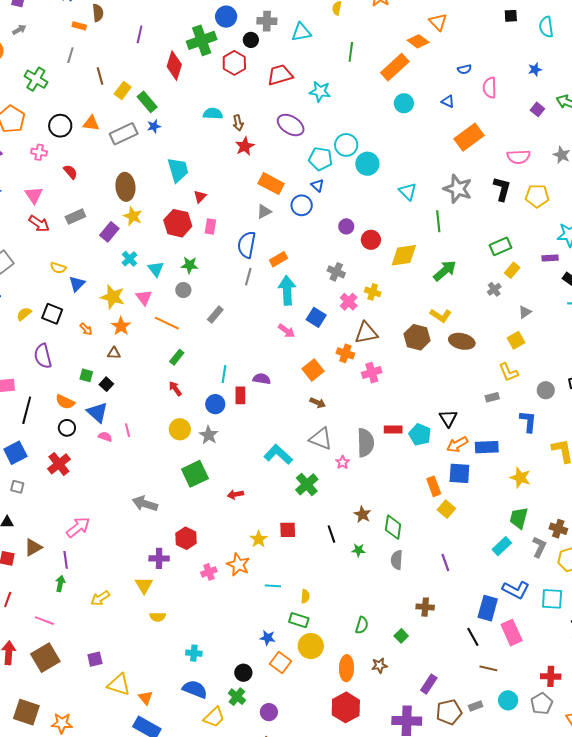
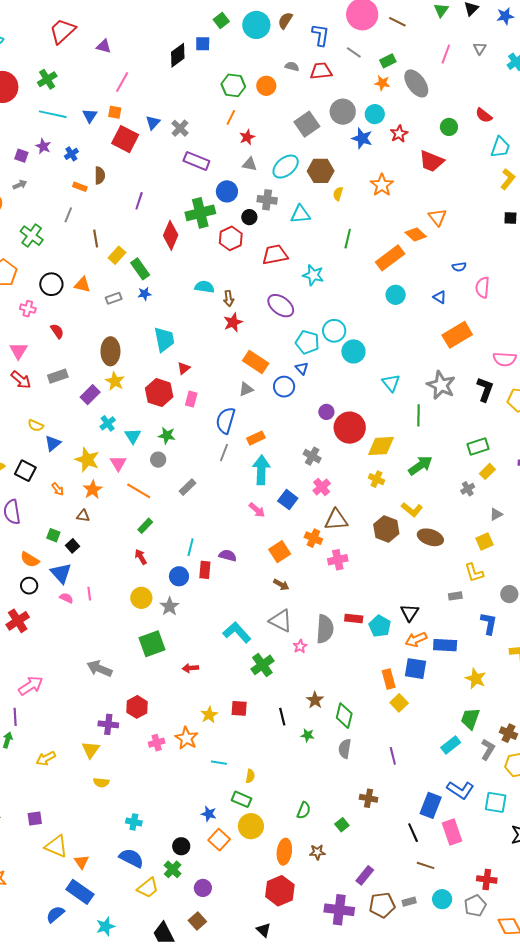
gray rectangle: (124, 134) -> (114, 298), size x0.6
red circle: (371, 240) -> (350, 428), size x1.6
yellow cross: (373, 292) -> (376, 479), moved

